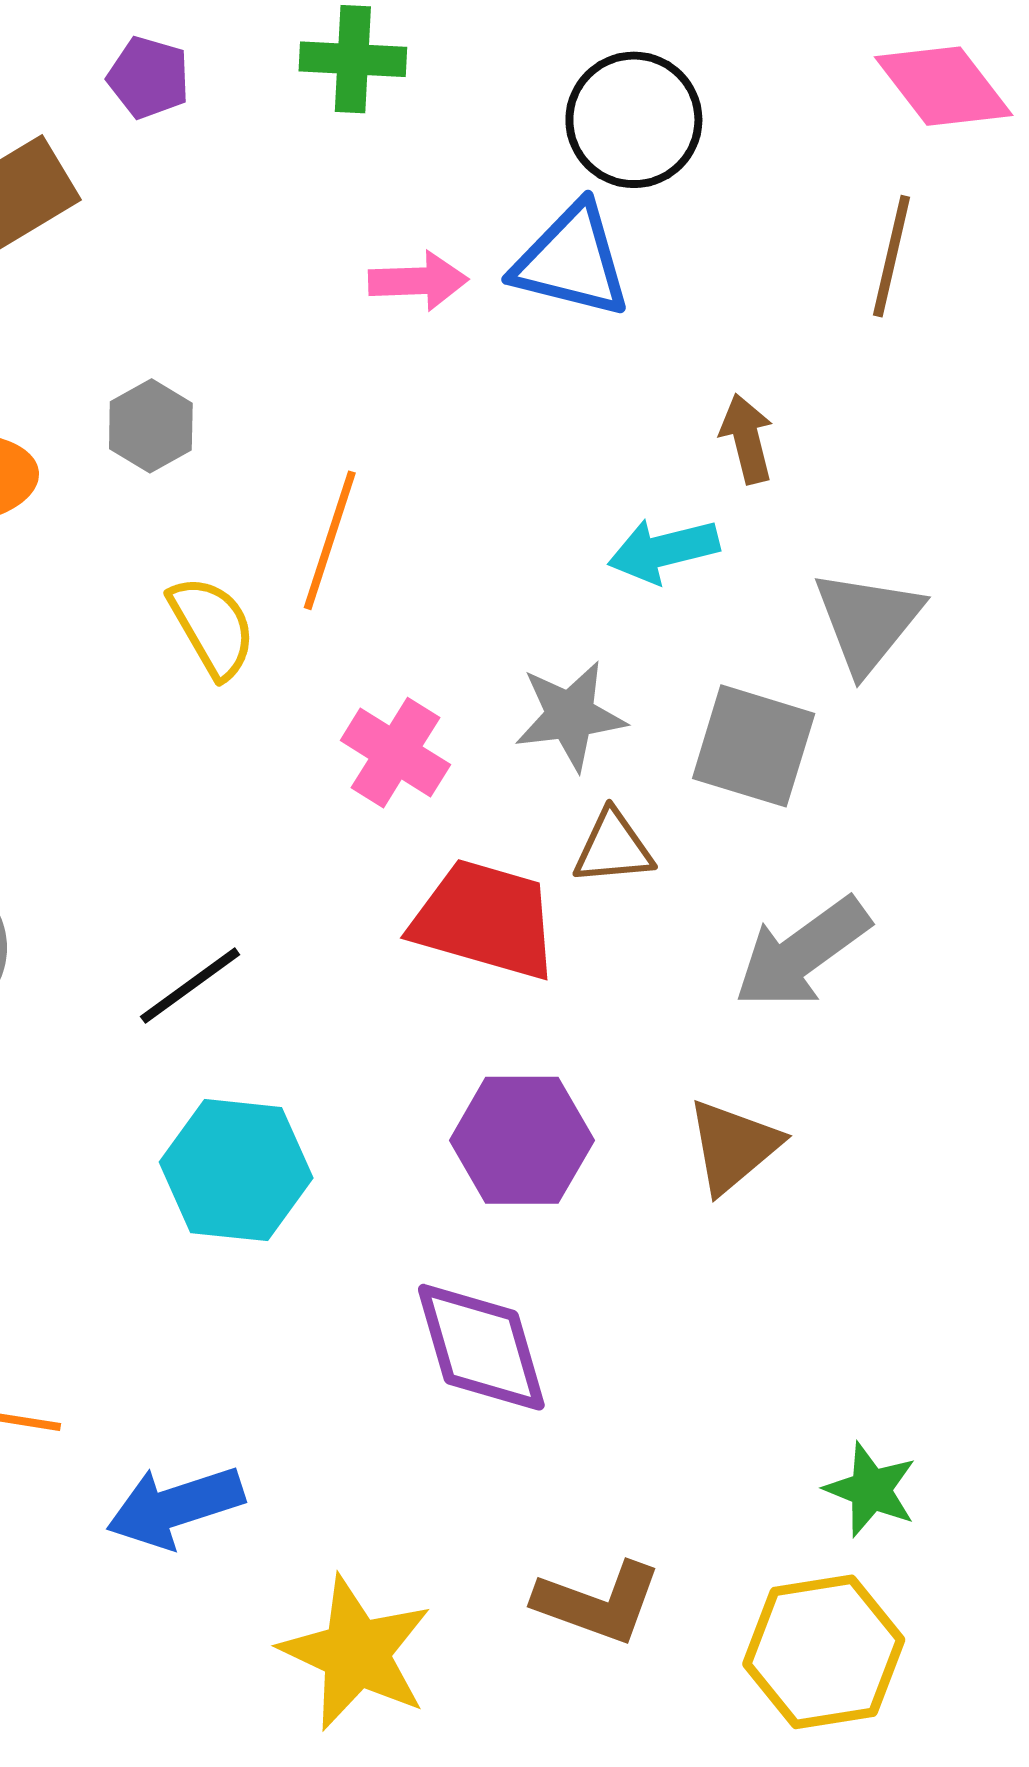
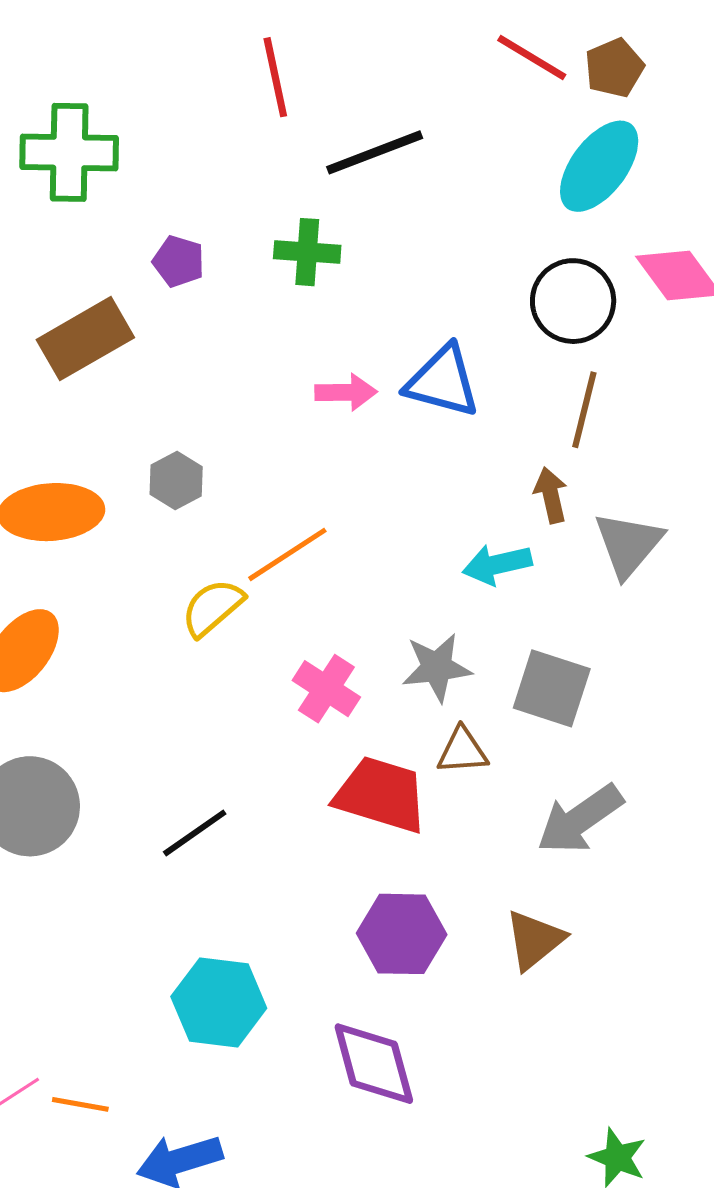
black circle: (634, 120) -> (573, 301), moved
brown line: (892, 256) -> (584, 410), moved
orange line: (330, 540) -> (287, 554), turned 38
gray triangle: (868, 621) -> (628, 544), moved
yellow semicircle: (212, 627) -> (212, 608), turned -102
cyan hexagon: (236, 1170) -> (219, 1002), moved

